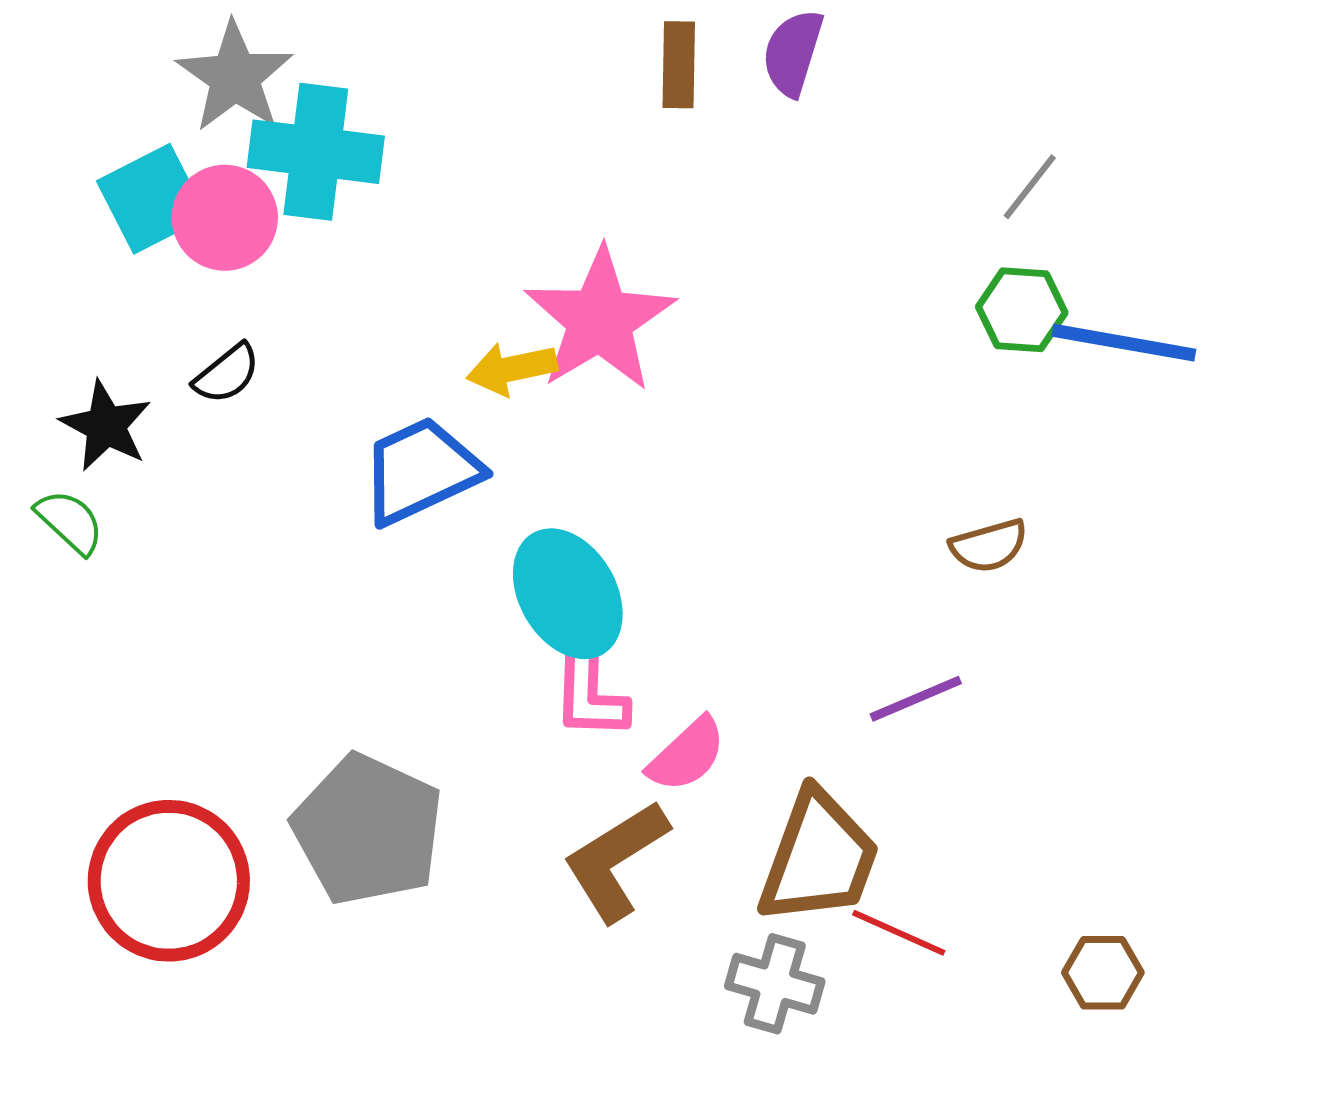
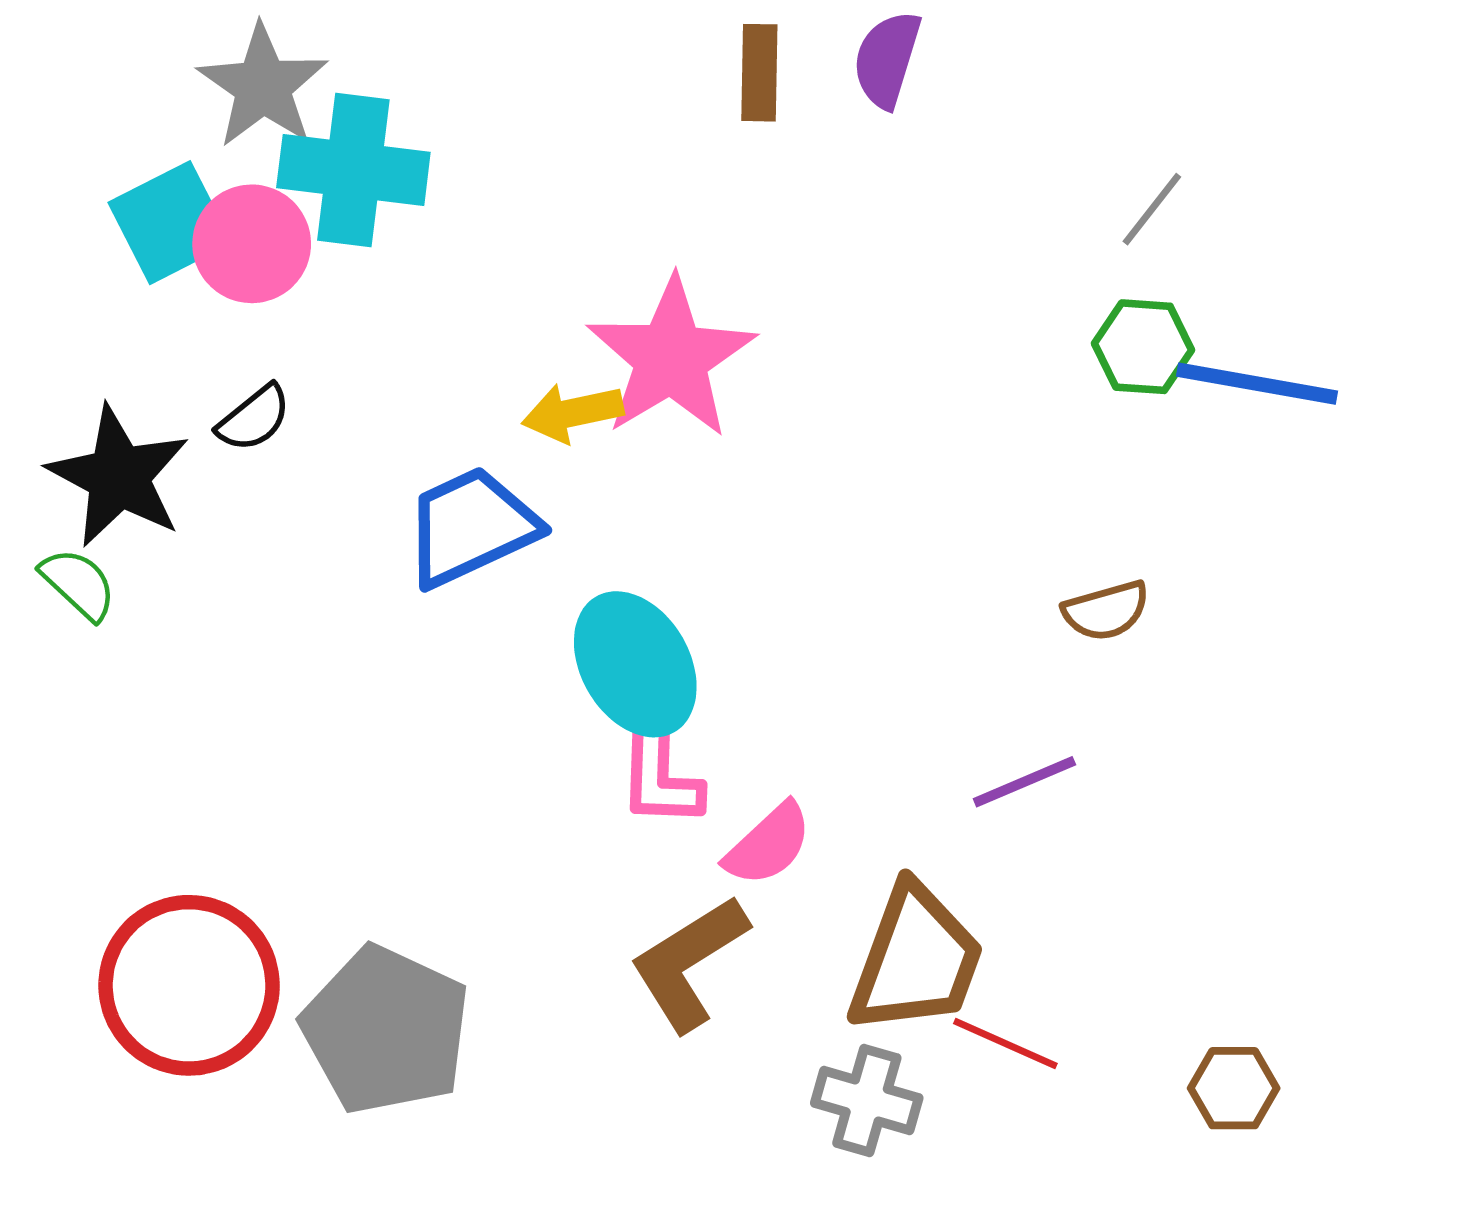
black star: (106, 426) -> (119, 476), size x1.4
gray pentagon: (368, 830) -> (386, 1030), moved

